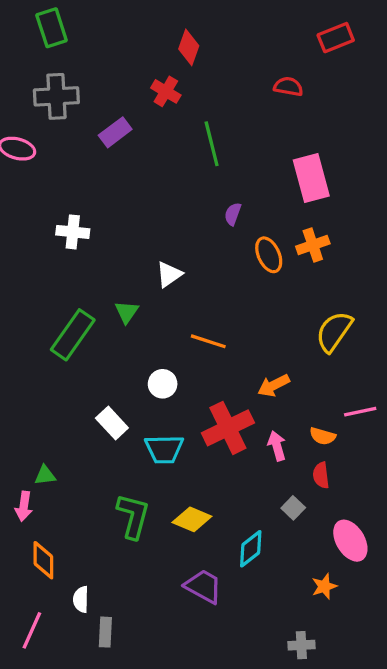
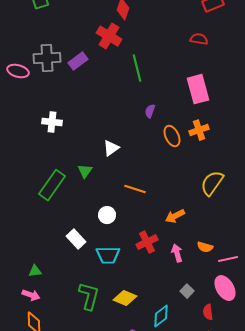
red semicircle: (288, 87) -> (199, 39), moved
red cross: (166, 91) -> (109, 36), size x1.4
gray cross: (56, 96) -> (47, 58), moved
pink line: (360, 412) -> (228, 259), moved
red cross: (228, 428) -> (147, 242), size x0.7
red semicircle: (321, 475) -> (208, 312), moved
pink arrow: (24, 506) -> (31, 295), moved, turned -78
pink ellipse: (350, 541) -> (225, 288), moved

